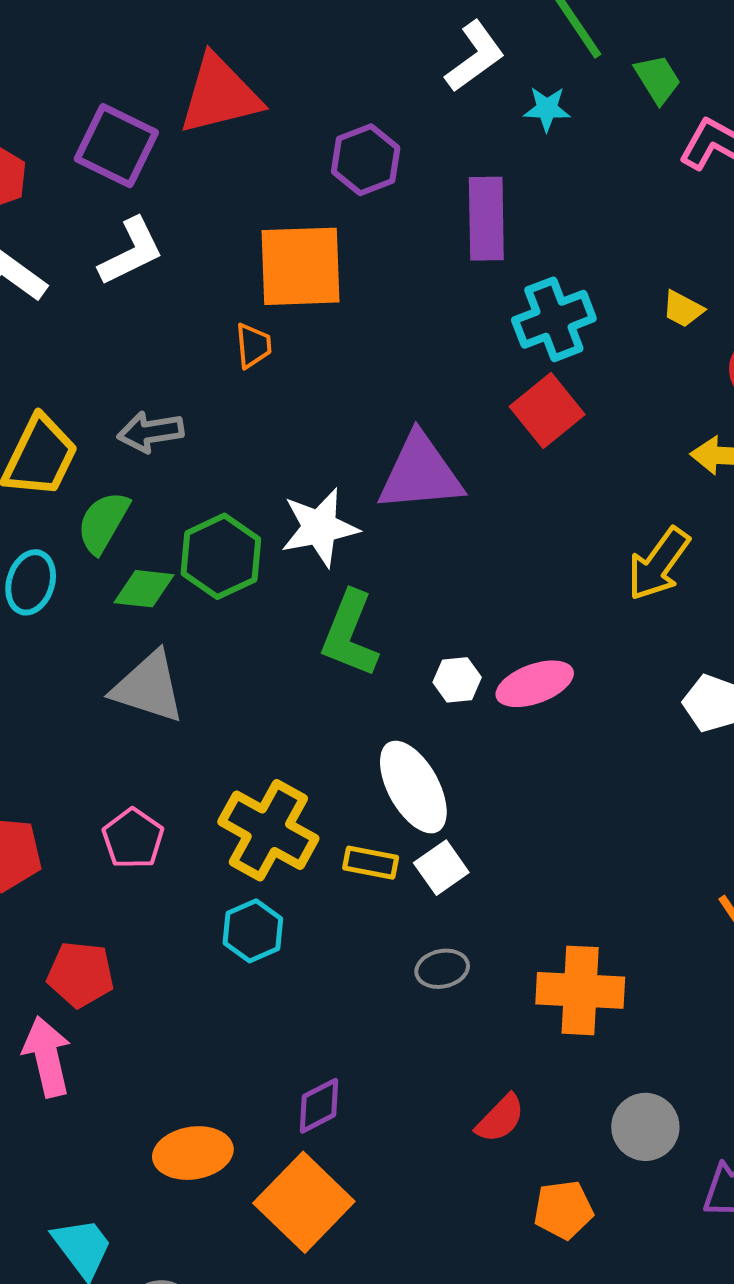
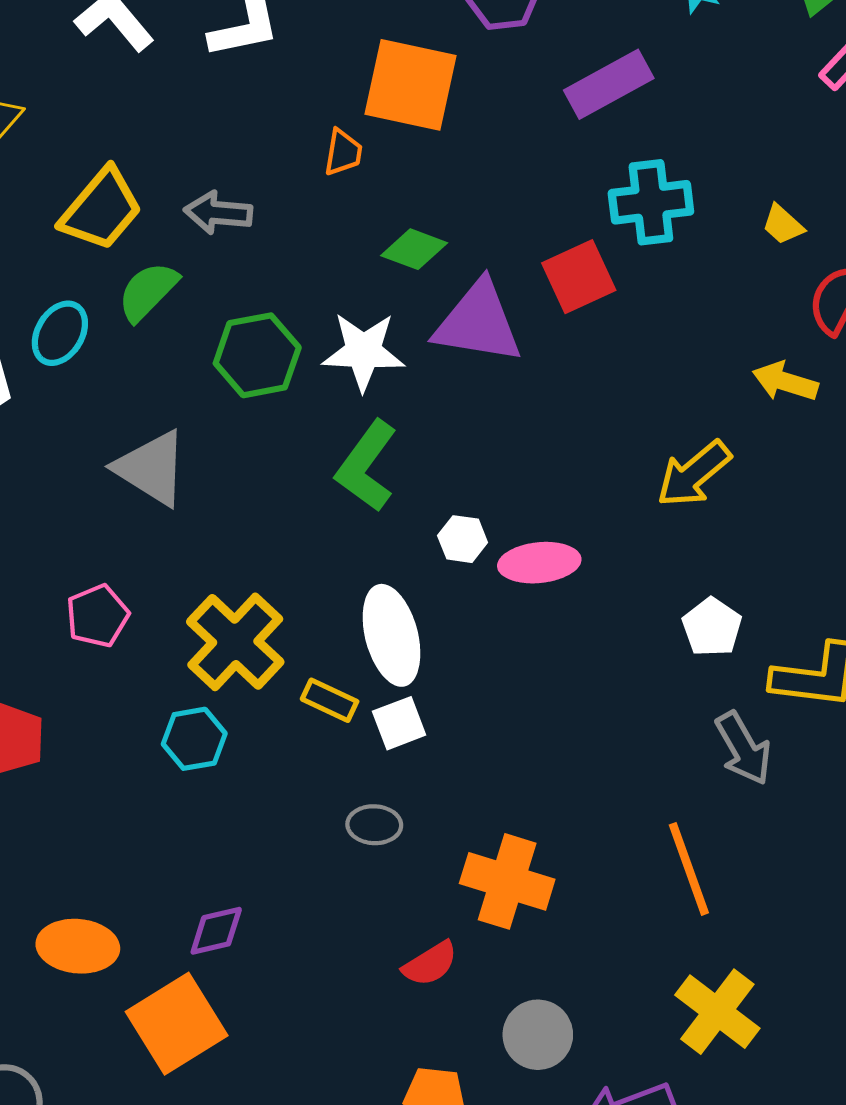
purple rectangle: (486, 219) -> (609, 84), turned 48
red square: (547, 410) -> (579, 277), moved
green diamond: (144, 589) -> (414, 249), moved
red semicircle: (500, 1119) -> (430, 964), moved

